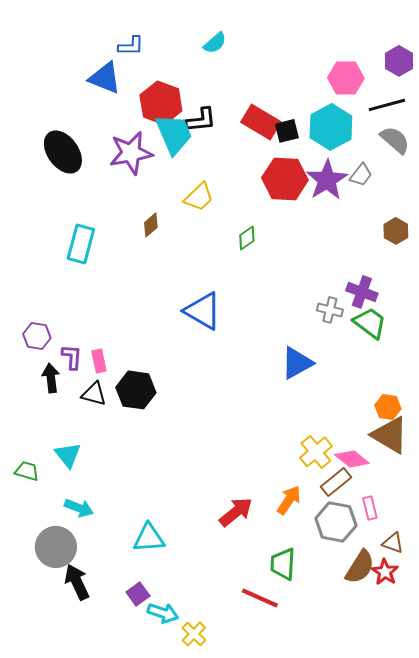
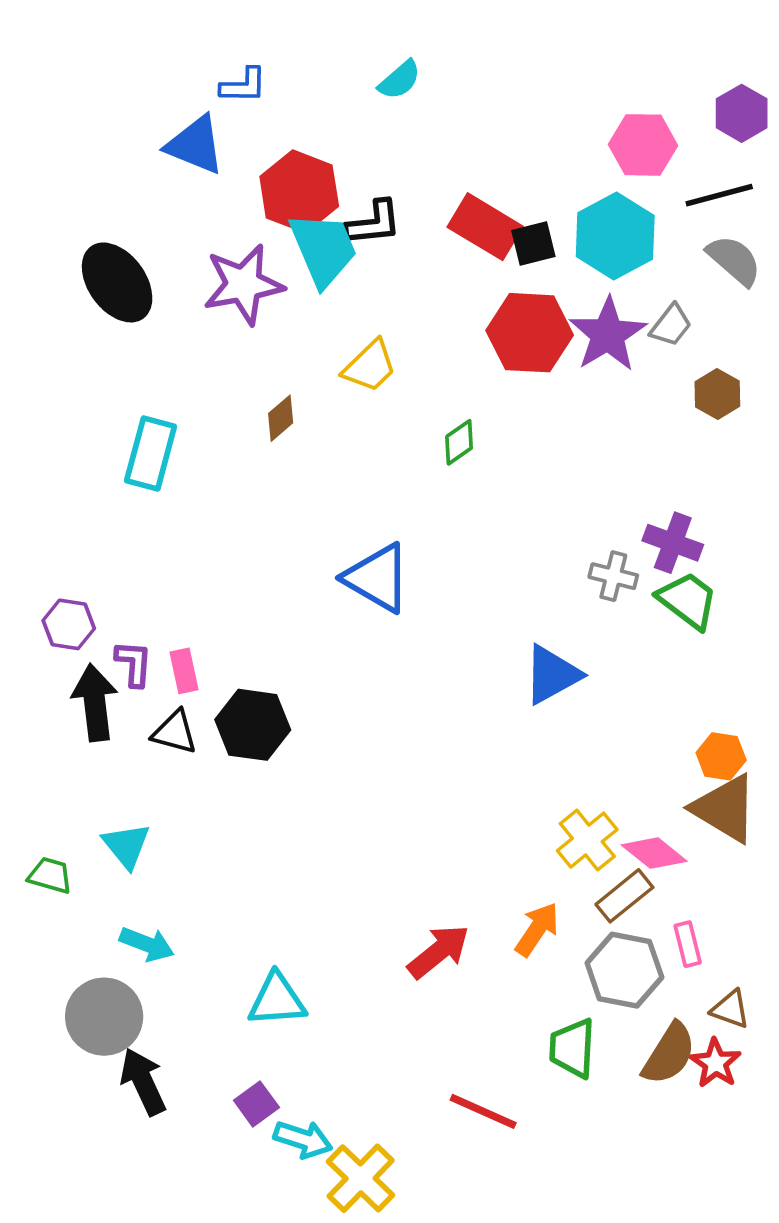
brown hexagon: (396, 231) -> (717, 394), moved
black arrow: (51, 378) -> (95, 703), size x1.4
green trapezoid: (283, 564) -> (572, 1048), moved
yellow cross: (194, 634) -> (361, 1178), size x1.5

